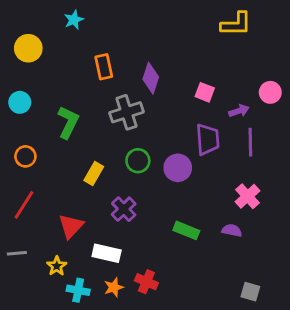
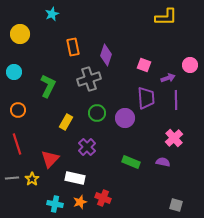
red line: (24, 205) -> (17, 144), turned -50
yellow star: (57, 266) -> (32, 179), moved

